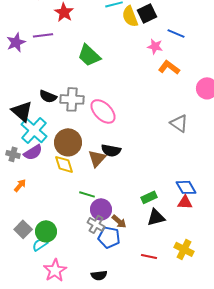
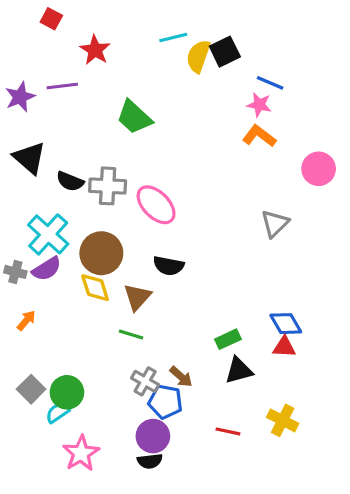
yellow semicircle: (130, 16) -> (198, 56), turned 40
pink star: (155, 46) -> (259, 105), moved
black triangle: (22, 111) -> (29, 158), moved
gray triangle: (179, 123) -> (275, 224), turned 42
brown triangle: (97, 158) -> (137, 297), moved
purple circle: (101, 209) -> (153, 436), moved

